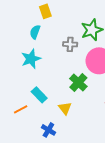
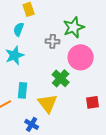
cyan rectangle: (39, 95) -> (23, 90), turned 49
yellow triangle: (65, 108) -> (48, 103), size x1.5

